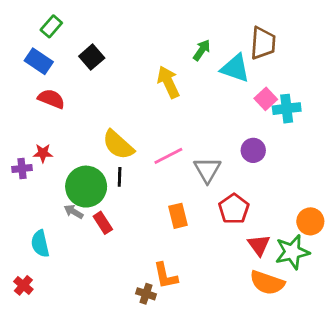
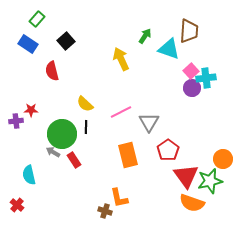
red semicircle: (51, 99) -> (52, 71), moved, turned -126
yellow semicircle: (118, 145) -> (85, 104), size x0.7
purple circle: (253, 150) -> (192, 88), moved
orange rectangle: (178, 216) -> (128, 155), size x1.4
red triangle: (259, 245) -> (186, 176), size x1.5

